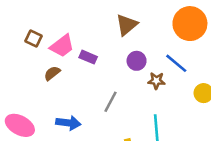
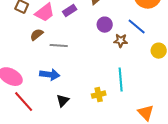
purple rectangle: (88, 57) -> (70, 11), moved, turned -56
gray line: (110, 102) -> (59, 46), moved, turned 66

